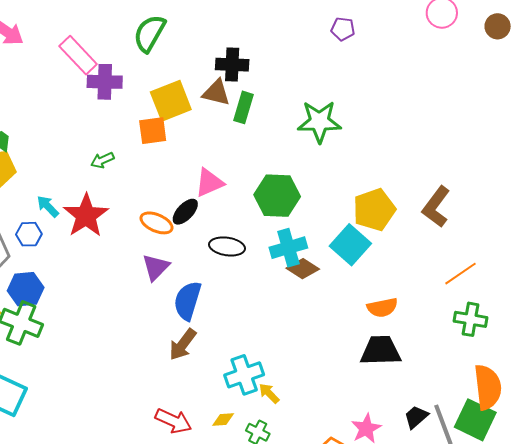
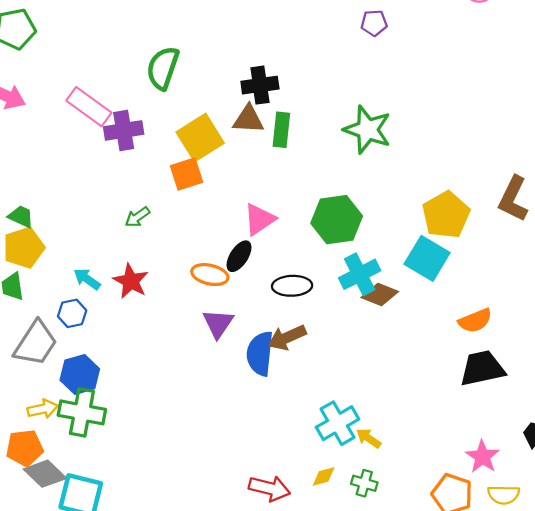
green star: (319, 122) -> (367, 130), turned 30
red star: (86, 216) -> (131, 281), size x0.7
brown arrow: (183, 344) -> (287, 338), moved, turned 40

